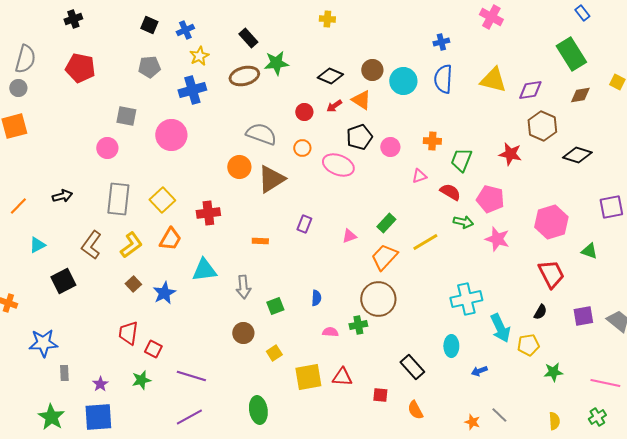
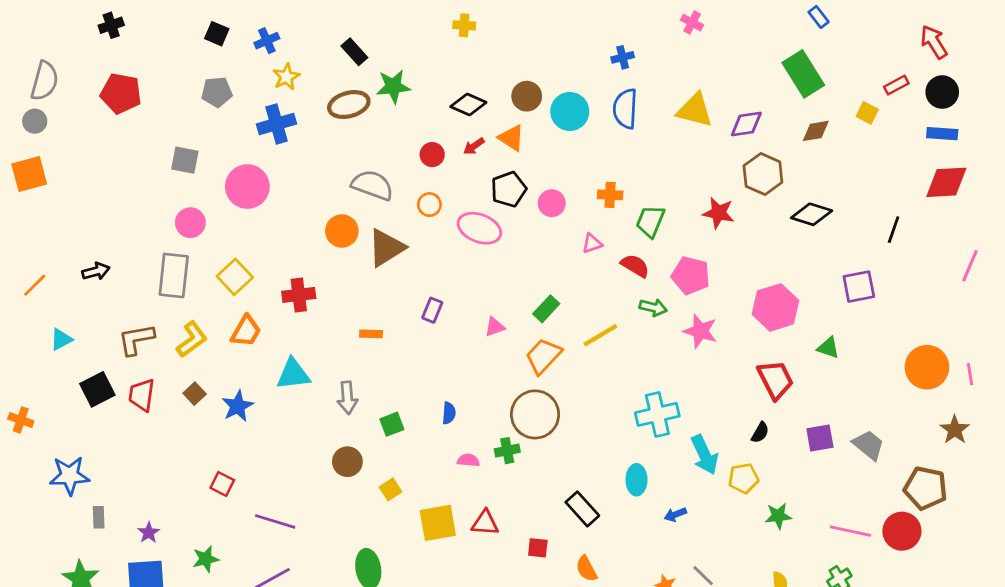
pink cross: (491, 17) -> (692, 23), size x0.7
pink circle: (107, 148) -> (190, 223), moved
brown L-shape: (91, 245) -> (136, 339), turned 44
red trapezoid: (128, 333) -> (142, 395), moved
green star: (141, 380) -> (206, 559), moved

